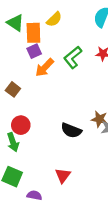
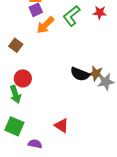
black semicircle: (71, 130) -> (80, 74), moved
red triangle: (63, 175) -> (62, 126), turned -35

